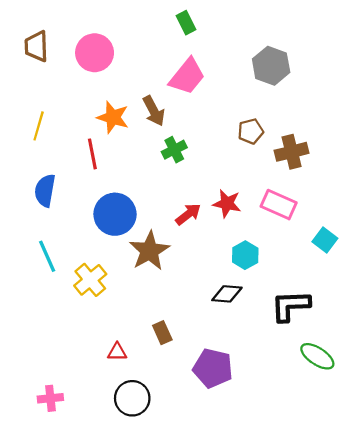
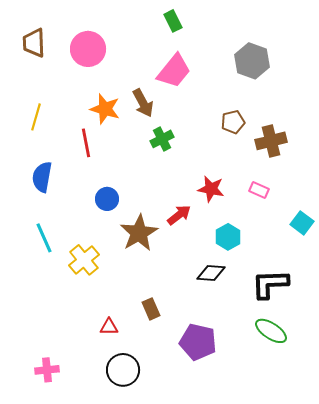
pink rectangle: (279, 205) -> (259, 190), size x0.6
blue circle: (115, 214) -> (107, 199), size x0.6
red arrow: (188, 214) -> (179, 215), moved
green ellipse: (317, 356) -> (271, 331), moved

